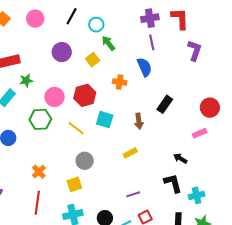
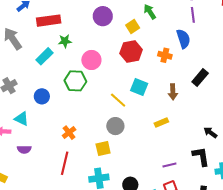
orange cross: (120, 82) -> (165, 55), moved
red hexagon: (85, 95) -> (131, 51), moved
yellow line: (76, 128) -> (118, 100), moved
purple line: (133, 194) -> (169, 165), moved

